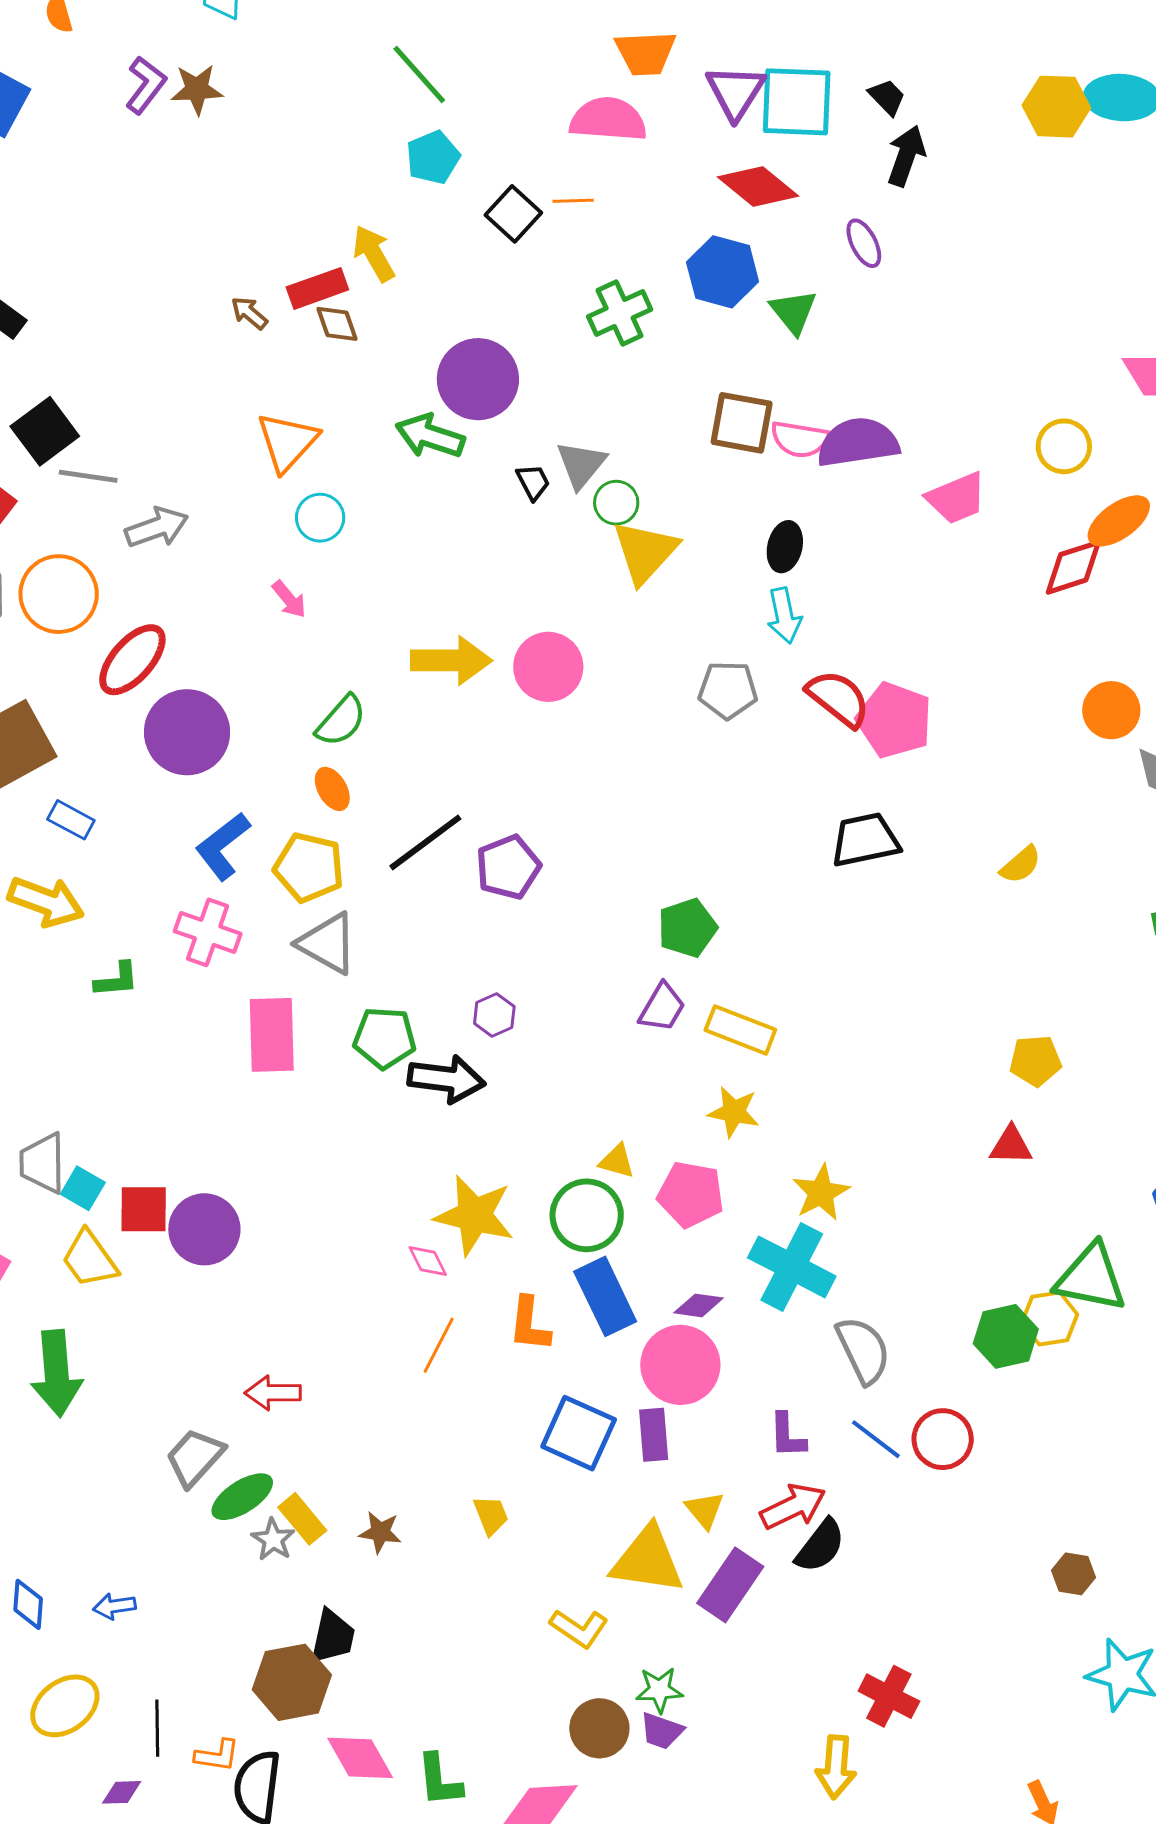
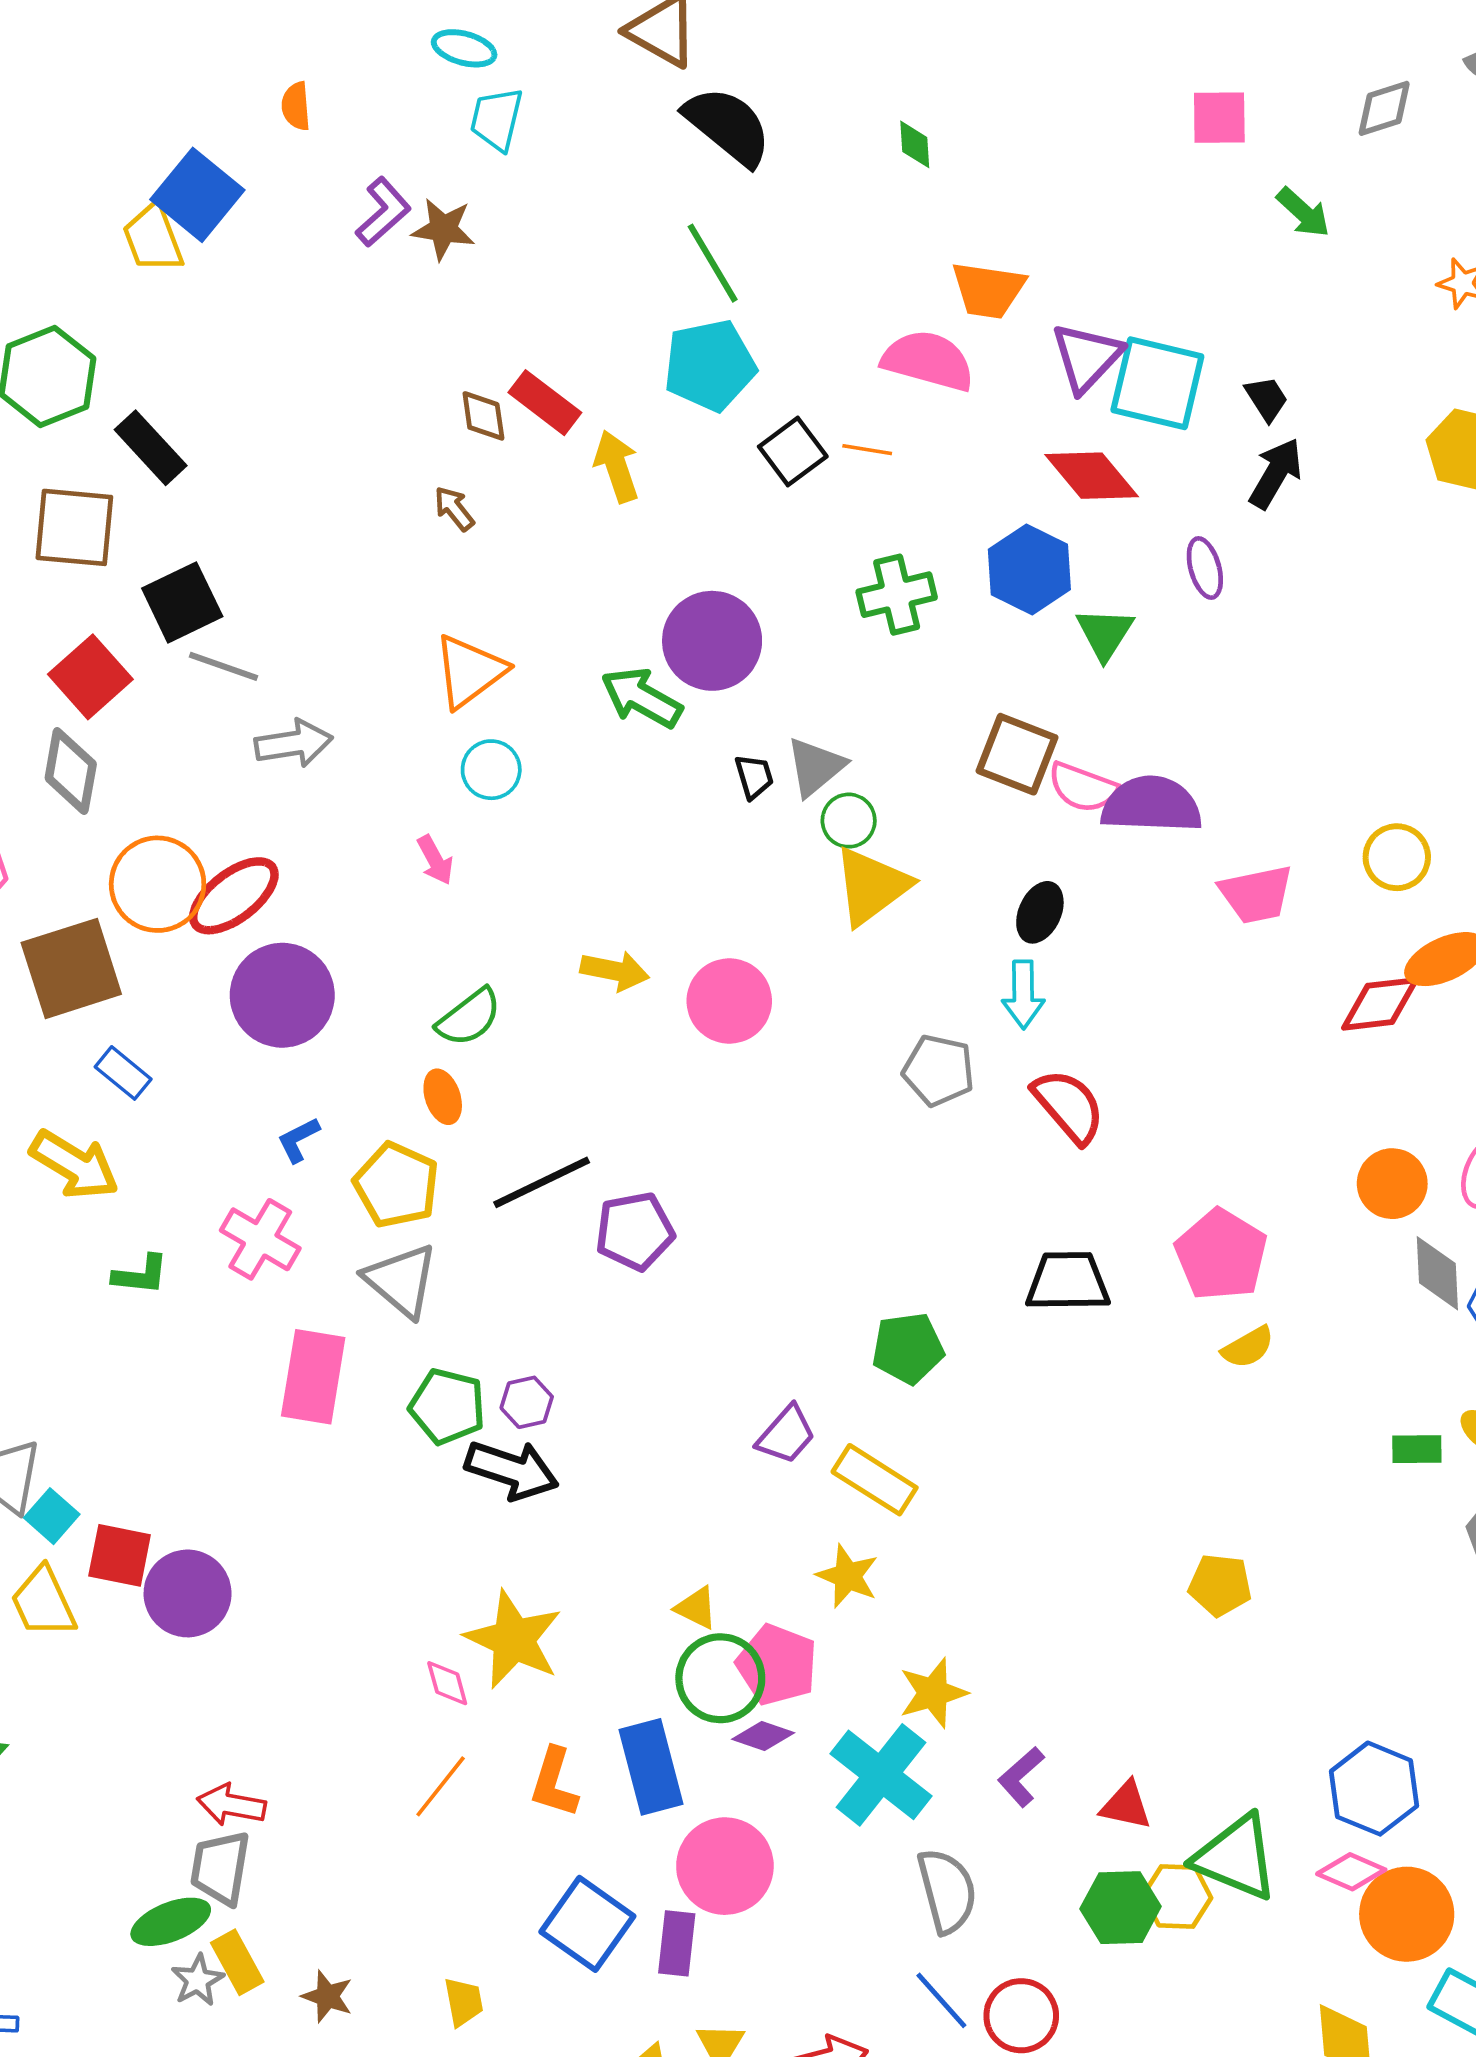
cyan pentagon: (433, 157) -> (710, 365), size x1.4
red rectangle: (317, 288) -> (545, 403), moved, turned 46
brown diamond: (337, 324) -> (483, 416), moved
orange circle: (59, 594) -> (158, 884), moved
yellow arrow: (451, 660) -> (615, 971), size x0.7
pink pentagon: (894, 720) -> (1221, 1255), moved
blue L-shape: (223, 846) -> (298, 1140), size x0.6
green pentagon: (687, 928) -> (908, 1348), moved
purple hexagon: (494, 1015) -> (527, 1402), moved
red triangle: (1011, 1145) -> (1126, 1805), moved
green circle: (587, 1215) -> (720, 1678), moved
purple diamond: (699, 1305) -> (763, 1736), moved
purple L-shape: (787, 1436) -> (1021, 1777), moved, turned 39
gray trapezoid: (195, 1457) -> (220, 1868), moved, turned -44

